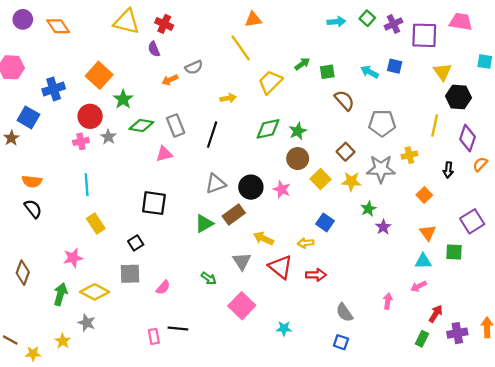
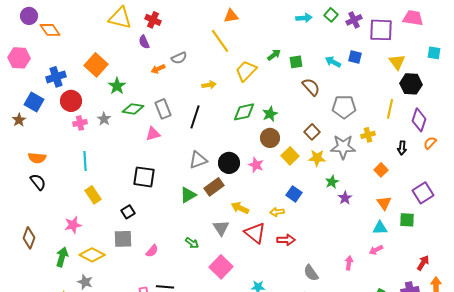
orange diamond: (58, 26) -> (50, 30), moved
red circle: (90, 116) -> (71, 101), moved
red arrow: (436, 314) -> (423, 263), moved

